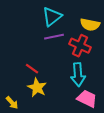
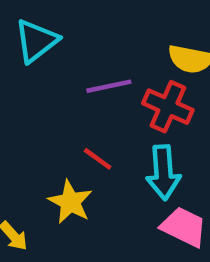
cyan triangle: (52, 17) -> (36, 41), moved
red line: (32, 69) -> (98, 159), moved

